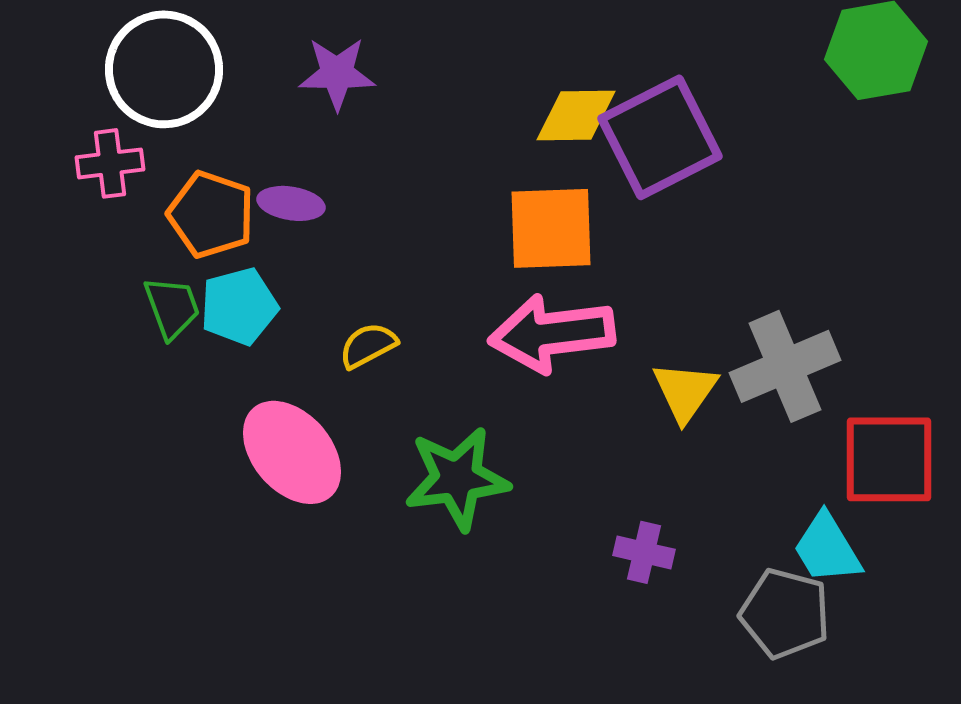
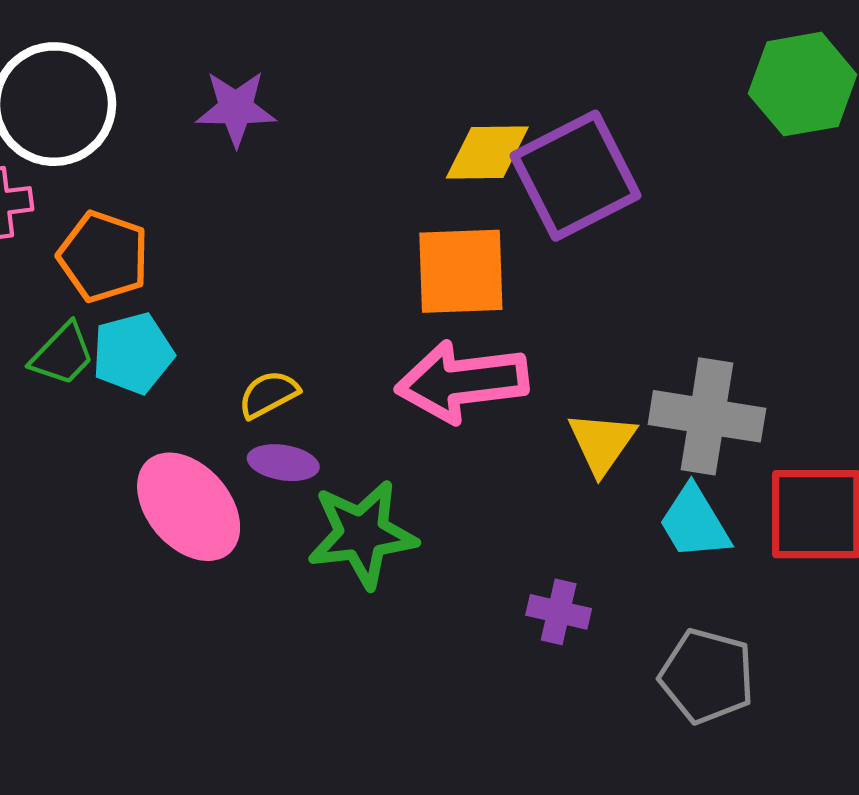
purple ellipse: (291, 203) -> (283, 463), moved
green trapezoid: (172, 307) -> (62, 354), turned 64
gray cross: (785, 366) -> (707, 416), turned 32
cyan trapezoid: (827, 548) -> (694, 523), moved

